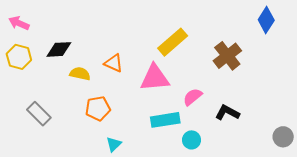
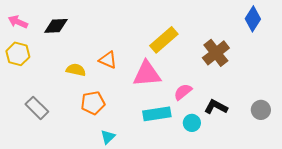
black diamond: (59, 49) -> (56, 26), moved
gray circle: (283, 137) -> (261, 110), moved
cyan circle: (192, 140) -> (192, 123), moved

